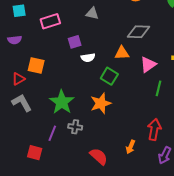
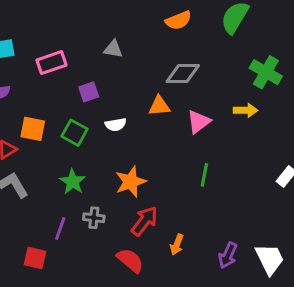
white semicircle: (88, 58) -> (116, 125), moved
green square: (109, 76) -> (75, 133), moved
green line: (158, 88) -> (204, 175), moved
green star: (62, 102) -> (73, 182), size x0.7
red arrow: (154, 129) -> (144, 221), moved, turned 30

